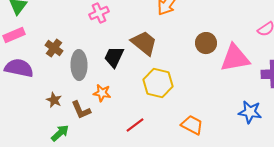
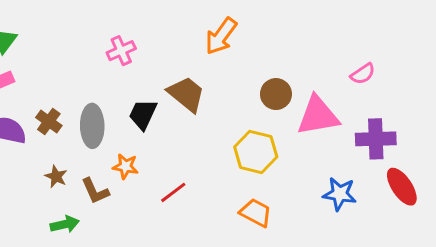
brown cross: (54, 48) -> (49, 122), moved
yellow hexagon: (158, 83) -> (256, 152), moved
red line: (135, 125) -> (173, 192), moved
green arrow: (60, 133) -> (65, 224), turned 30

